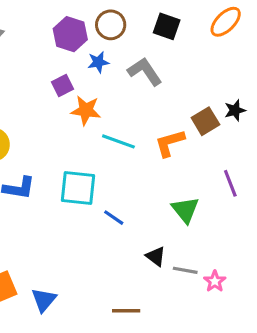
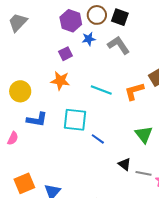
black square: (167, 26) -> (120, 17), moved
orange star: (86, 110) -> (60, 81), moved

